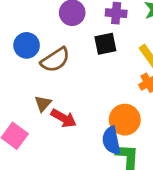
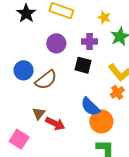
black square: (105, 44) -> (83, 65), turned 30
blue semicircle: (111, 141) -> (90, 107), moved, turned -30

